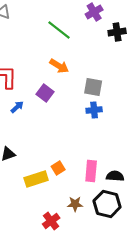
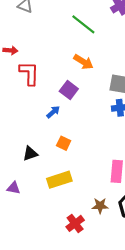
blue arrow: (17, 107) -> (53, 112), moved
orange square: (58, 168) -> (64, 143), moved, turned -32

